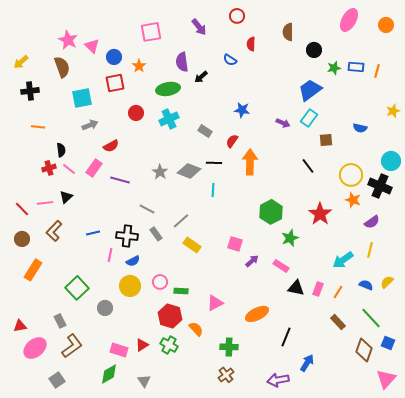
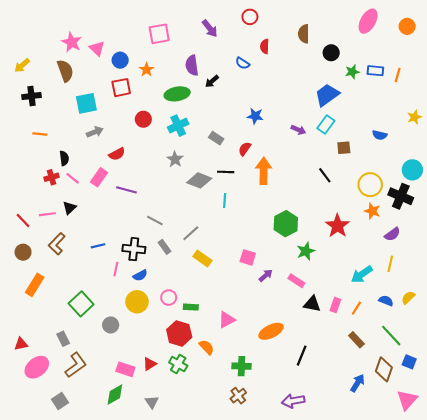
gray star: (160, 172) -> (175, 159), moved
blue arrow: (307, 363) -> (358, 383), moved

